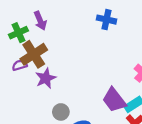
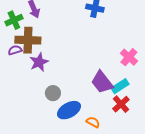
brown cross: (34, 54) -> (28, 40), turned 35

